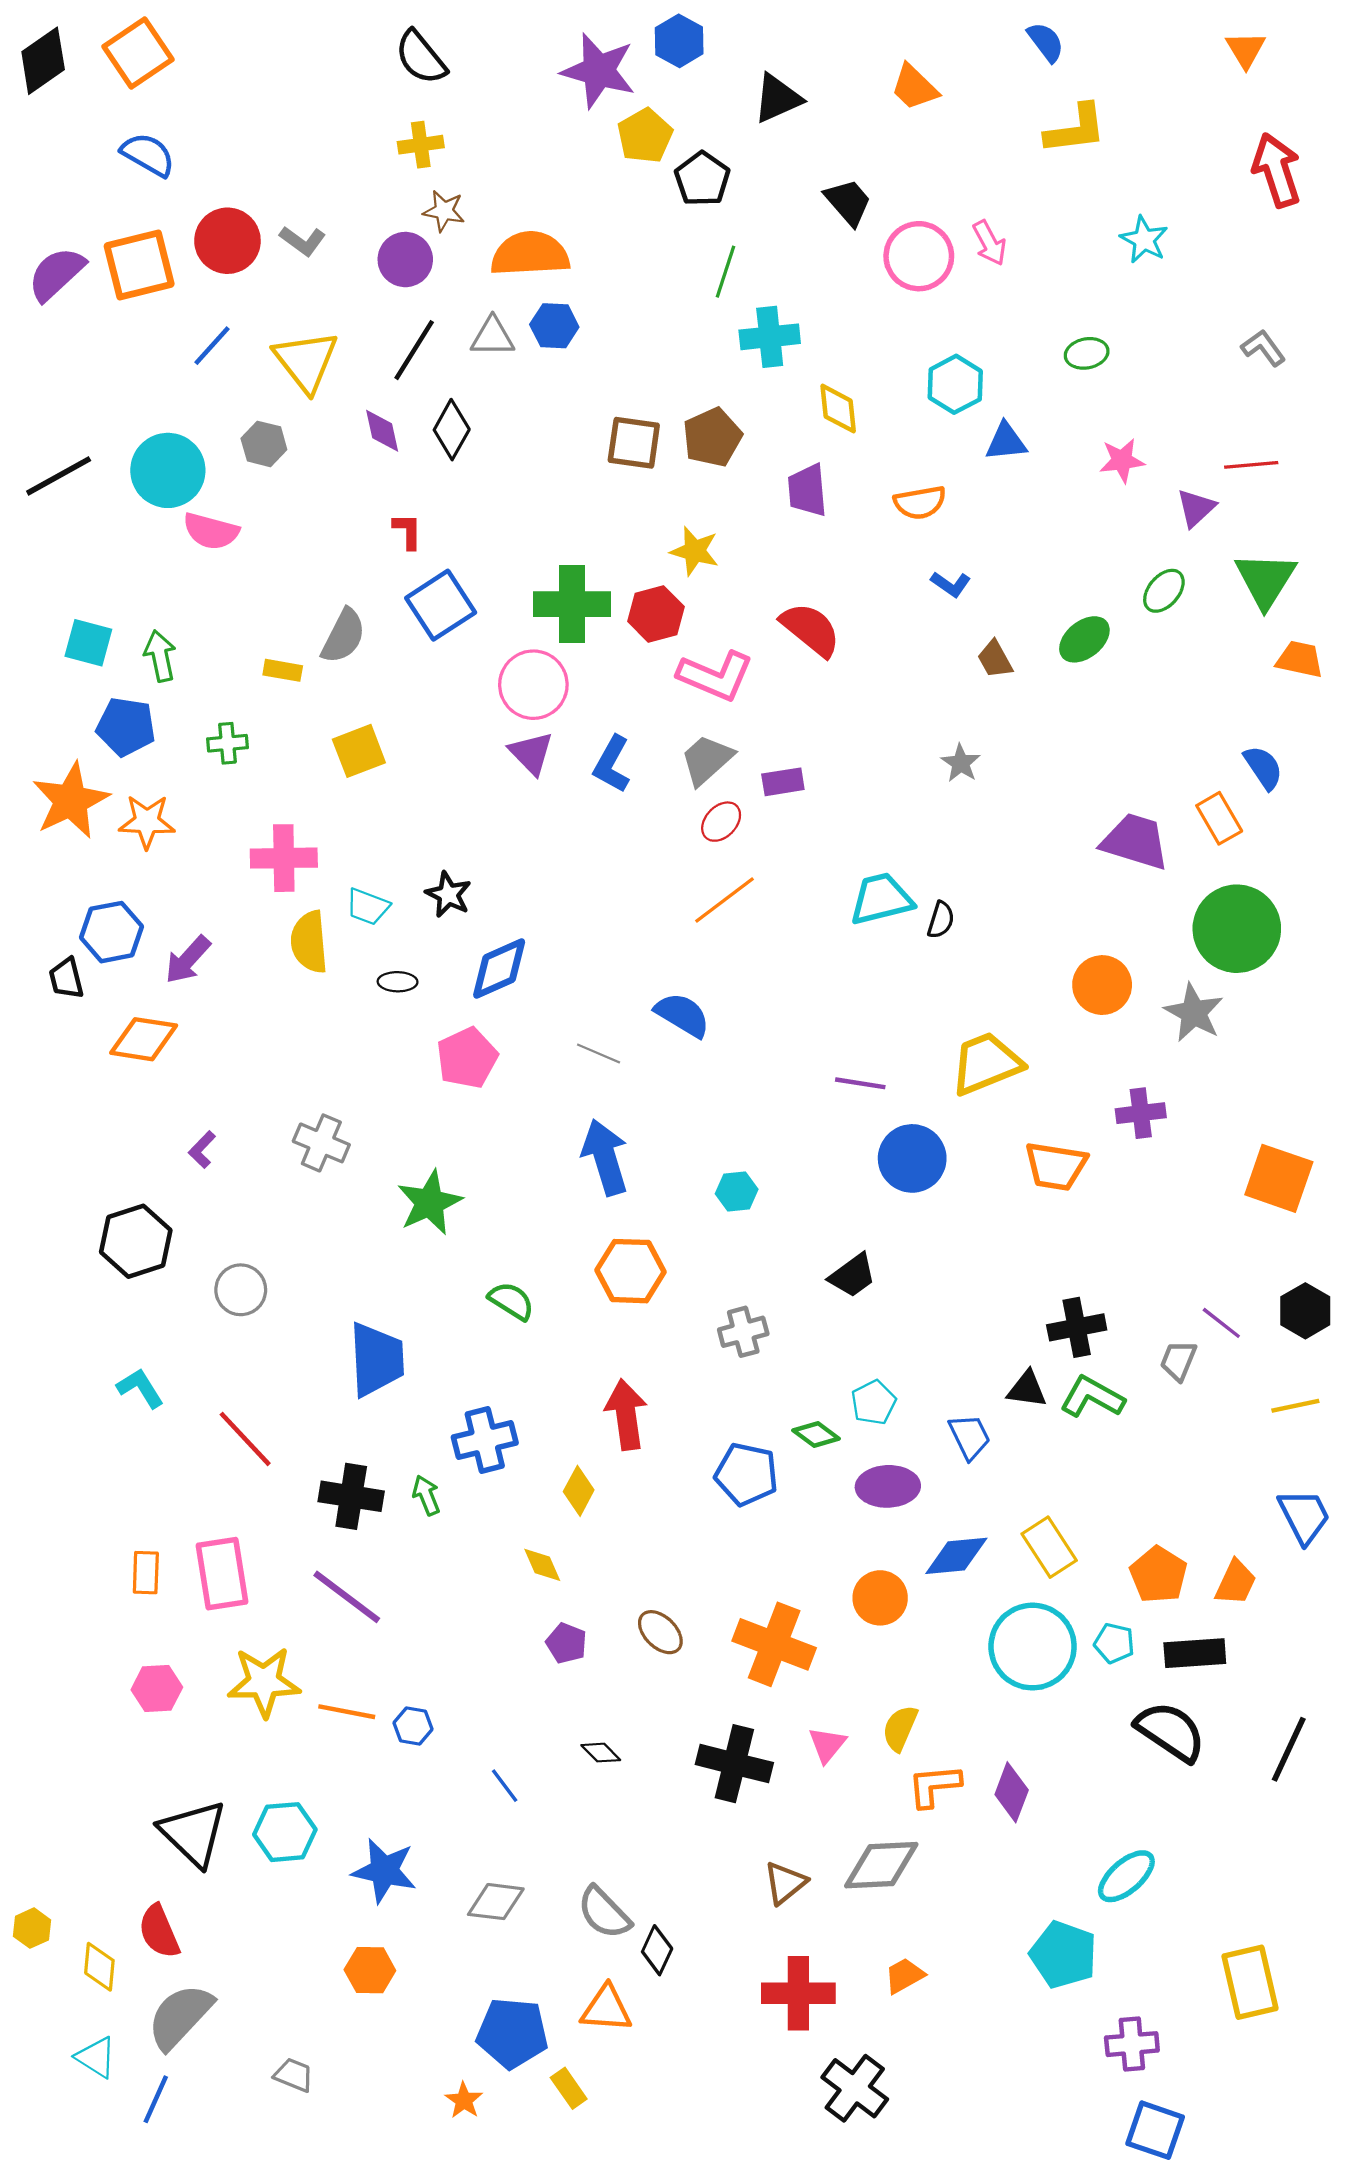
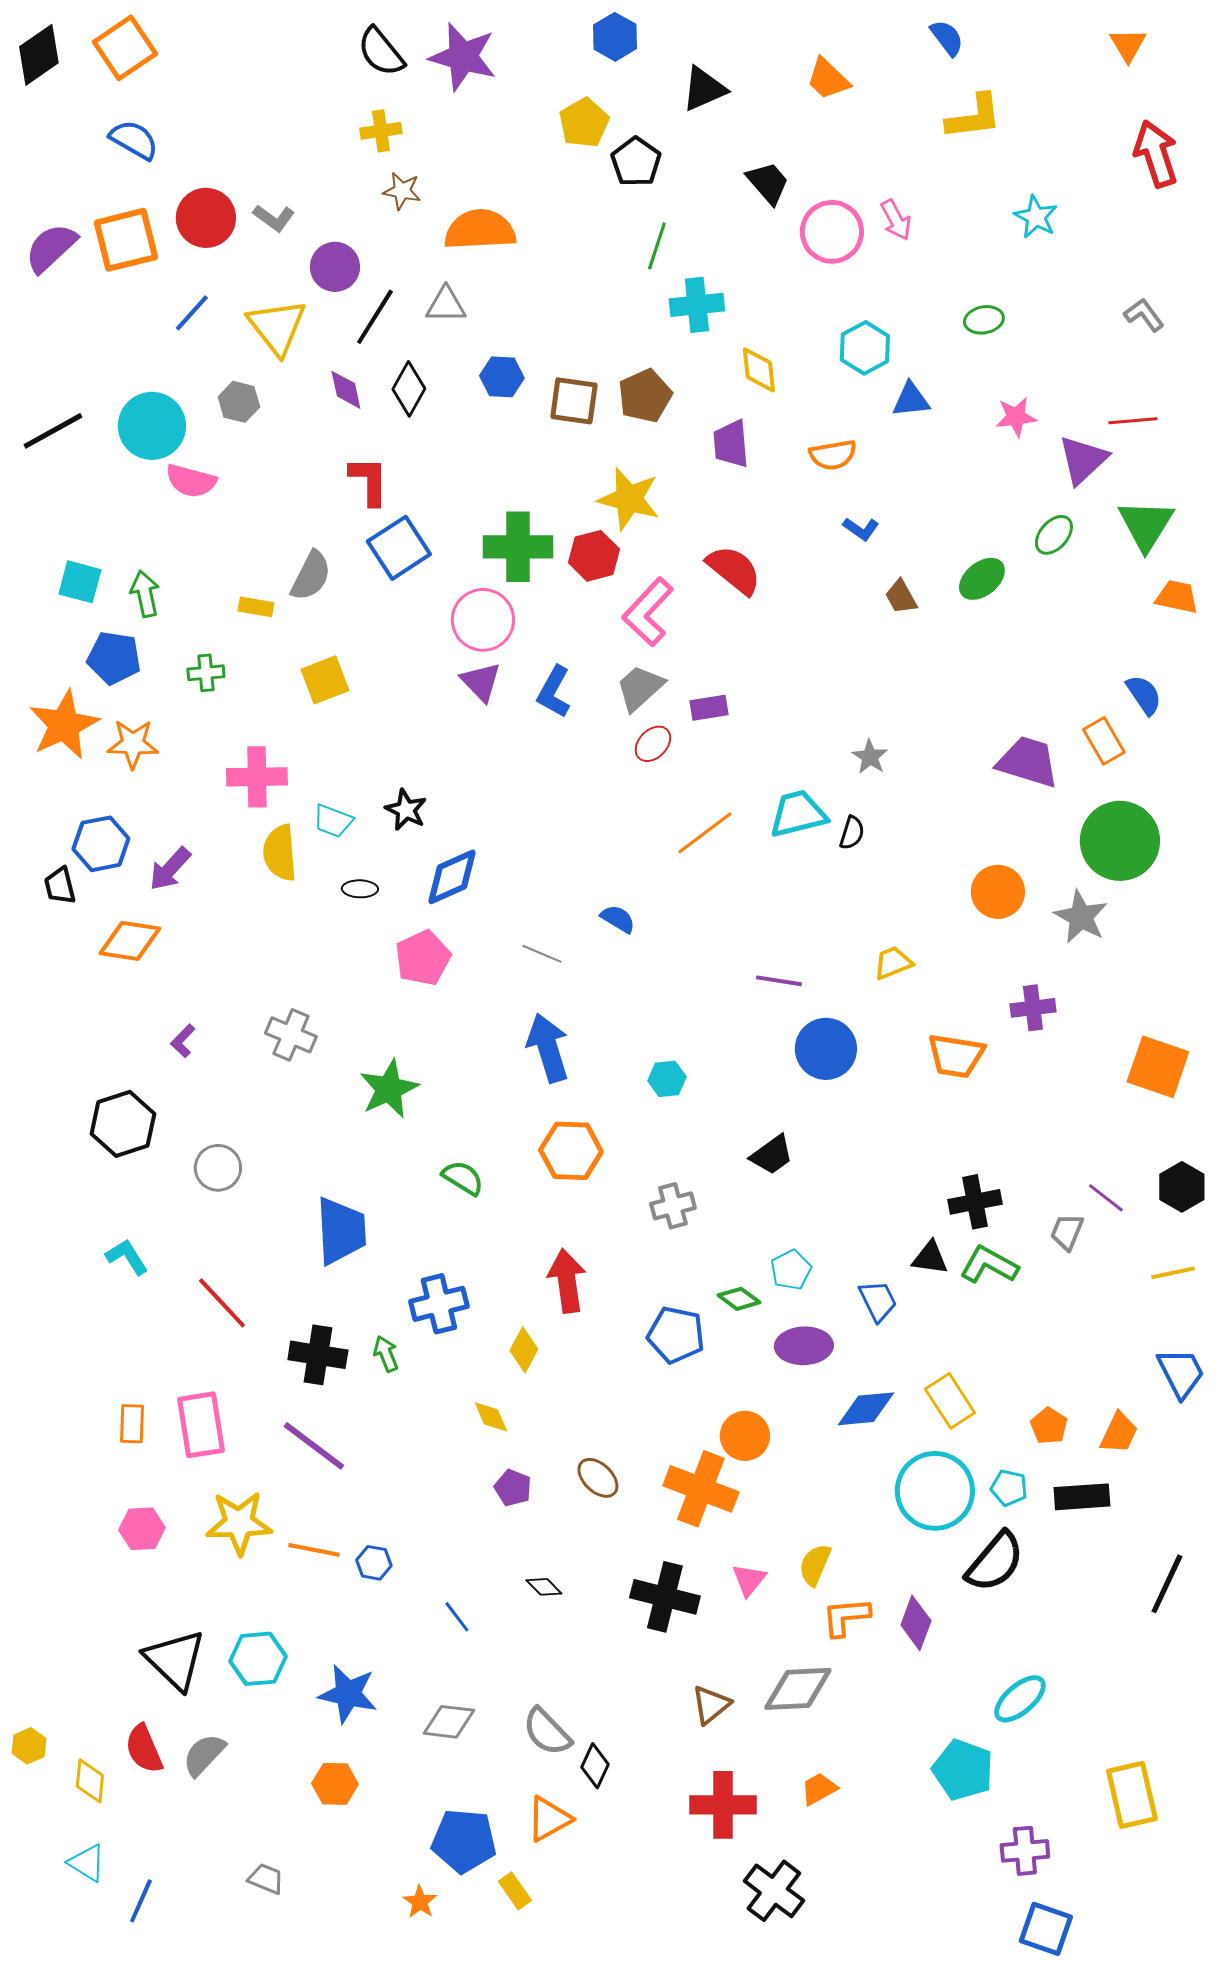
purple star: (599, 71) -> (463, 57), moved
purple circle: (405, 260) -> (335, 267), moved
blue hexagon: (554, 326) -> (502, 377), moved
purple triangle: (1196, 508) -> (1083, 460), size x1.4
red L-shape: (407, 531) -> (369, 481), size x1.5
yellow star: (695, 551) -> (629, 499), size x1.4
pink L-shape: (716, 676) -> (648, 612), turned 110
gray star: (961, 763) -> (870, 757), moved
orange line: (724, 900) -> (705, 833), moved
blue semicircle: (682, 1015) -> (618, 919), size x0.7
yellow trapezoid: (986, 1063) -> (893, 963), size x0.6
orange pentagon: (1158, 1575) -> (1049, 1426), size x0.7
orange circle: (880, 1598) -> (745, 1436), moved
black semicircle: (1171, 1732) -> (995, 1562), moved, turned 96
orange triangle: (606, 2009) -> (549, 1819), turned -33
gray semicircle: (180, 2016) -> (204, 1755), moved, size x0.7

